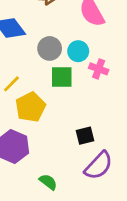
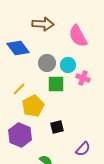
black square: (85, 136) -> (57, 127), moved
purple semicircle: (99, 166) -> (83, 149), size x0.7

